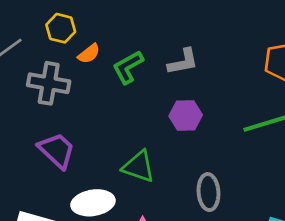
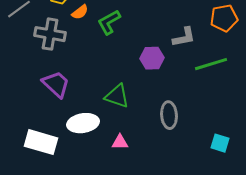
gray L-shape: (183, 62) -> (184, 37), moved

